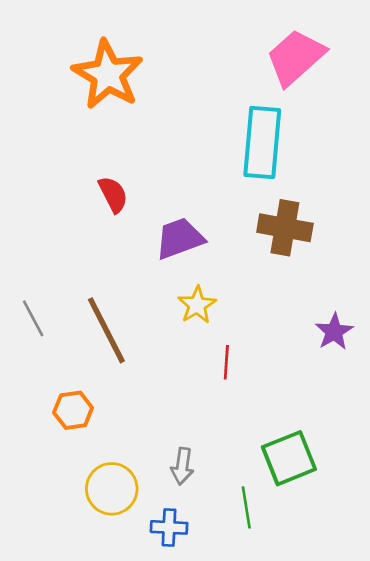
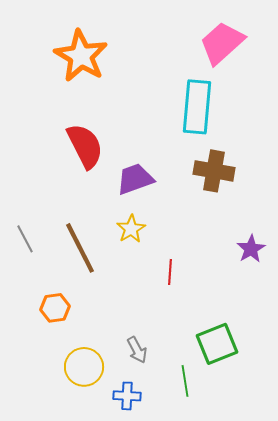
red semicircle: (113, 194) -> (85, 146), size x1.6
yellow star: (197, 305) -> (131, 229), moved
gray arrow: (182, 466) -> (137, 350), turned -36

